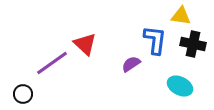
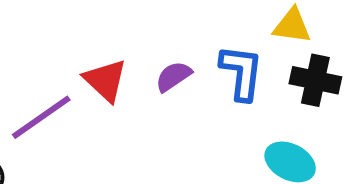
purple semicircle: (131, 64) -> (173, 76), moved

